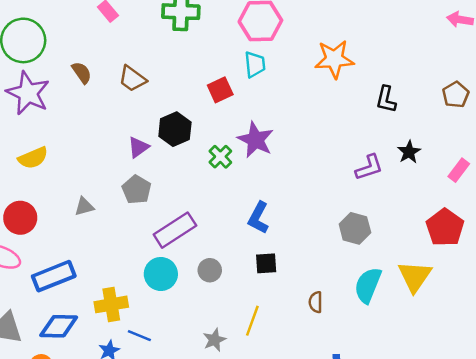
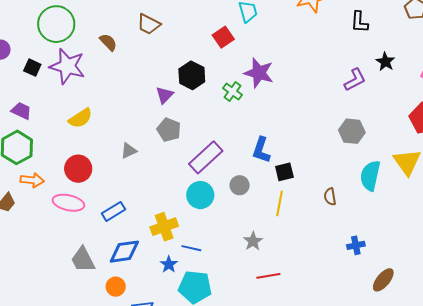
brown trapezoid: (132, 79) -> (149, 24), moved
blue L-shape: (258, 218) -> (261, 150), moved
blue rectangle: (54, 276) -> (113, 211), size x0.7
yellow line: (252, 321) -> (279, 203), moved

